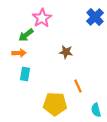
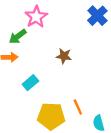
cyan rectangle: (25, 74) -> (30, 83), moved, turned 40
orange line: (78, 86) -> (78, 107), moved

